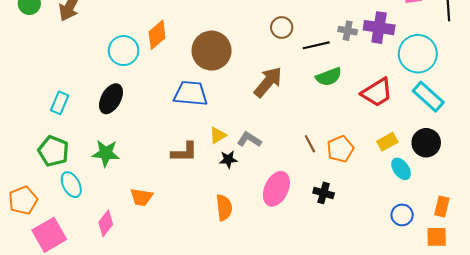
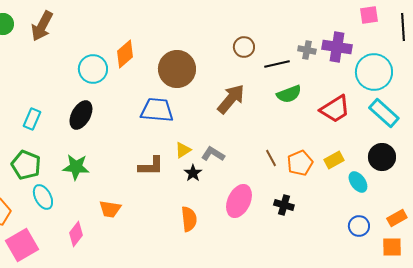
yellow rectangle: (387, 142) -> (334, 160), moved
black star: (228, 159) -> (193, 173), turned -30
orange rectangle: (442, 207) -> (397, 218), turned 48

